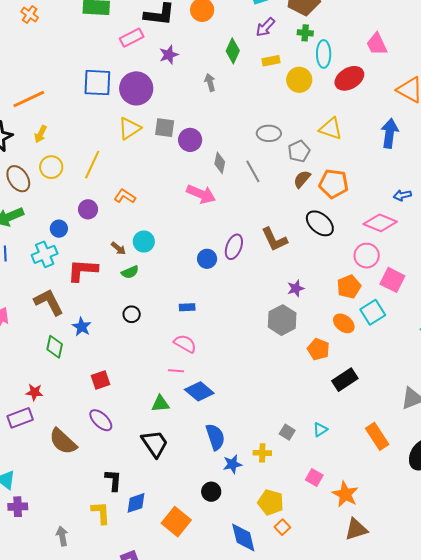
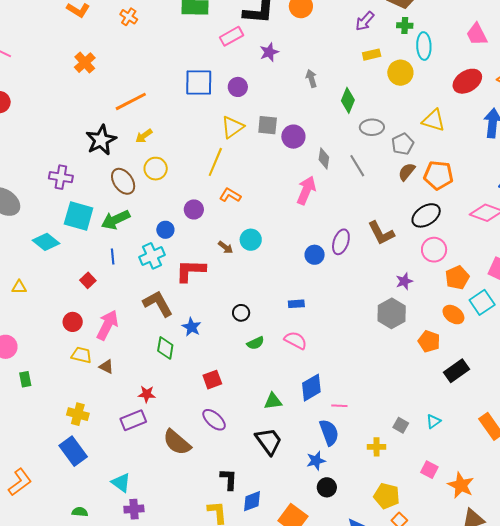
green diamond: (233, 51) -> (348, 100), moved
red ellipse: (349, 78) -> (467, 81), moved
purple circle: (136, 88) -> (238, 87), size x0.6
yellow arrow: (41, 134) -> (144, 136), turned 30
yellow line: (92, 165) -> (215, 162), moved
pink arrow: (201, 194) -> (306, 190), turned -88
black ellipse: (320, 223) -> (426, 215), turned -72
pink circle: (367, 256) -> (434, 250), moved
green semicircle: (130, 272) -> (256, 343), moved
pink line: (176, 371) -> (339, 406), moved
blue diamond: (199, 391) -> (311, 388), turned -68
blue star: (232, 464) -> (316, 461), moved

